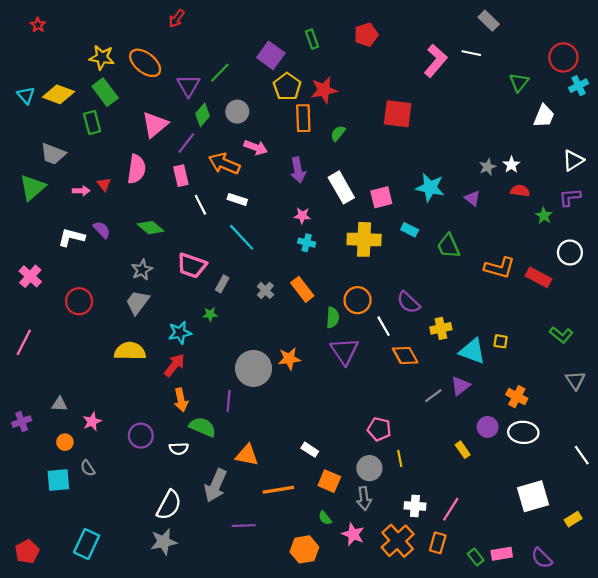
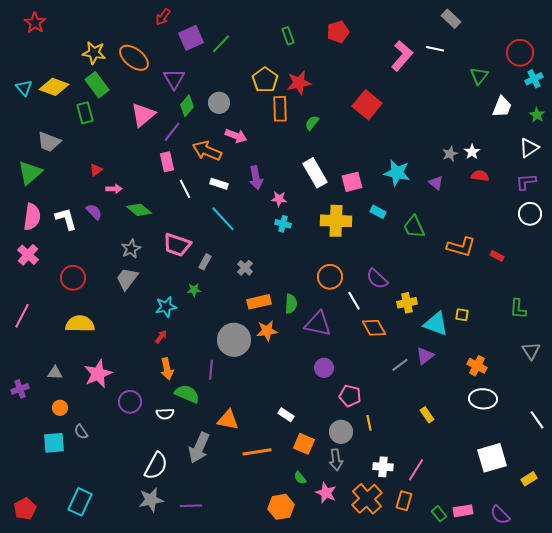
red star: (38, 25) -> (35, 23), size x1.5
purple square: (271, 55) -> (191, 38), moved, turned 30
green line: (220, 73) -> (221, 44), moved
red square: (398, 114) -> (367, 105), turned 32
pink semicircle: (136, 169) -> (32, 217), moved
purple arrow: (298, 170) -> (256, 178), moved
red triangle: (104, 184) -> (96, 170), turned 32
pink arrow: (81, 191) -> (114, 189), moved
green star: (544, 216) -> (537, 115), moved
white L-shape: (71, 237) -> (66, 219), turned 60
white circle: (570, 252) -> (530, 214), moved
red rectangle: (538, 277) -> (497, 256), size x0.6
orange rectangle: (302, 289) -> (259, 302), moved, turned -65
green semicircle: (333, 317) -> (291, 304), moved
green L-shape: (561, 335) -> (518, 309), turned 55
yellow semicircle: (130, 351) -> (80, 324), moved
purple triangle: (345, 351) -> (318, 324), turned -44
red arrow: (174, 365) -> (161, 337), size x0.6
pink star: (92, 422) -> (98, 374), moved, size x1.6
purple circle: (488, 427) -> (324, 368), moved
purple line: (244, 526) -> (191, 506), moved

